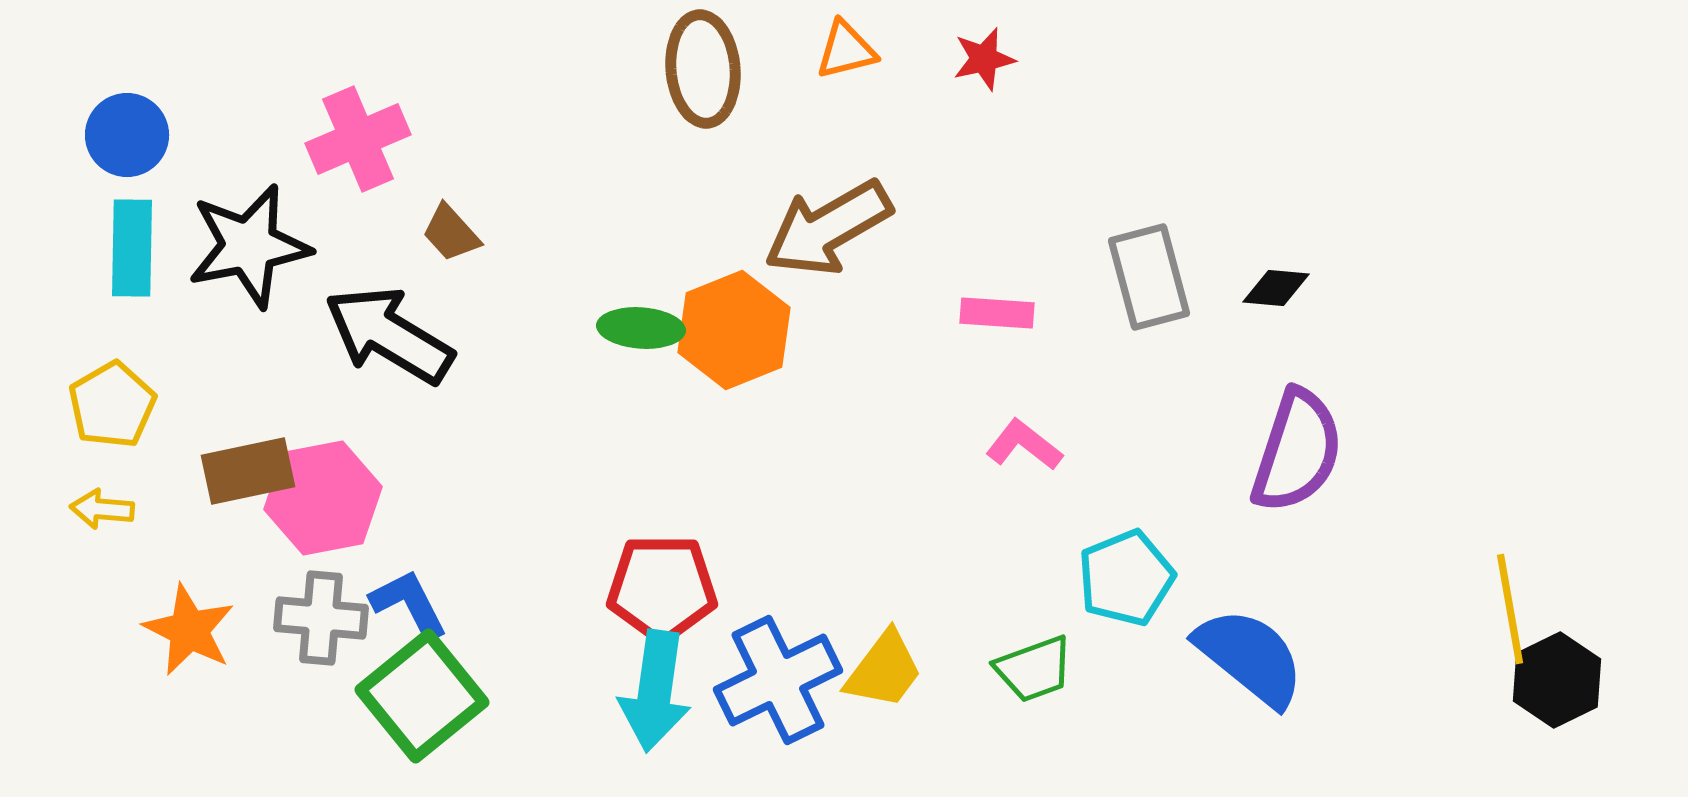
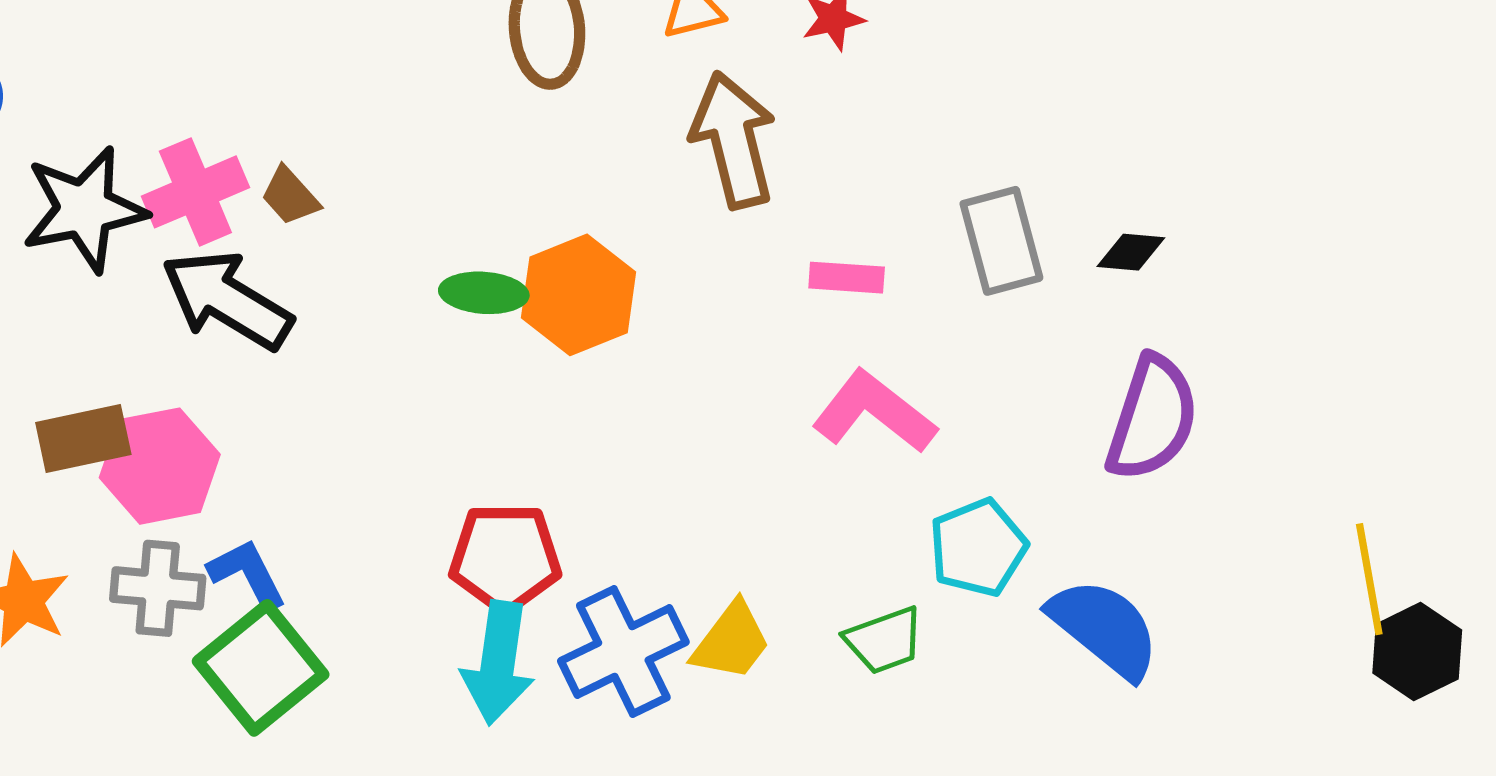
pink cross: (358, 139) -> (195, 192), moved
brown arrow: (828, 228) -> (733, 140), moved, turned 106
pink L-shape: (1024, 445) -> (874, 412), size x1.6

